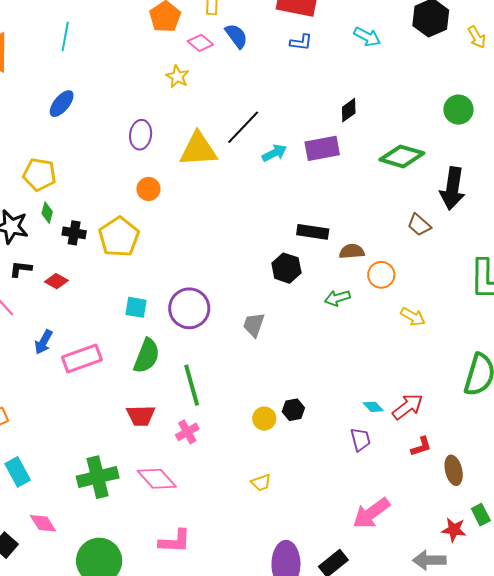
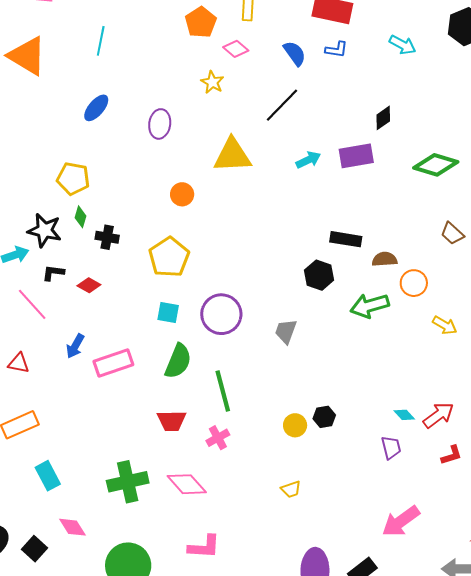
blue semicircle: (236, 36) -> (295, 53), moved
black line: (243, 127) -> (282, 105), moved
purple ellipse: (141, 135) -> (160, 124), moved
yellow pentagon: (119, 237) -> (169, 257), moved
green arrow: (337, 298) -> (370, 306), size x1.5

